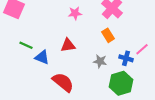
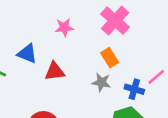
blue triangle: (42, 57) -> (27, 54), moved
gray star: (100, 61) -> (101, 82), moved

